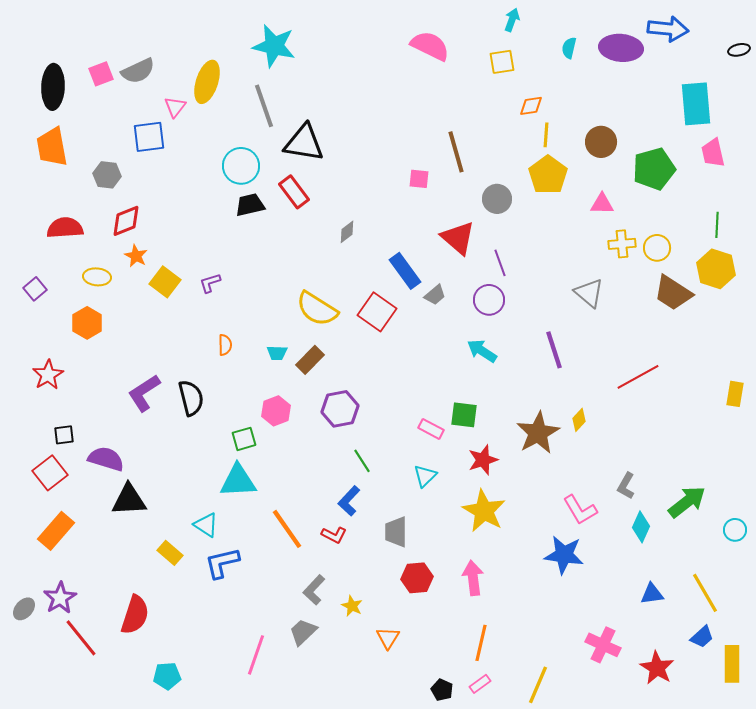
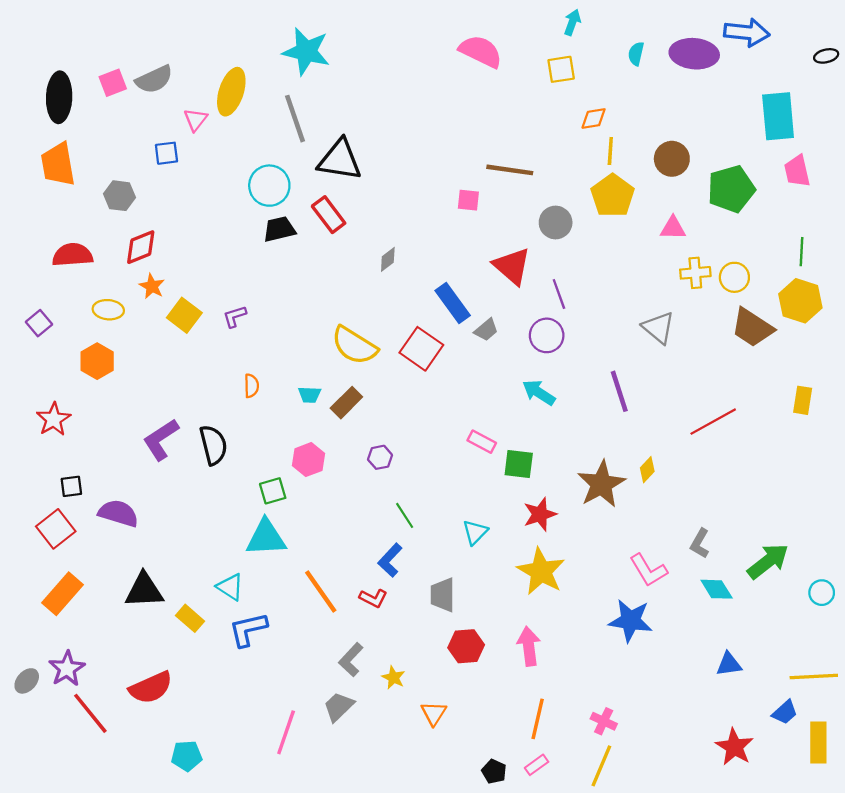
blue square: (149, 137) -> (166, 153), size x0.7
brown line: (456, 152) -> (510, 170), turned -66
yellow rectangle: (735, 394) -> (803, 400), moved
purple hexagon: (340, 409) -> (380, 457), size x0.6
pink rectangle: (431, 429) -> (482, 442), moved
black triangle: (129, 500) -> (144, 590), moved
cyan diamond: (641, 527) -> (717, 589), turned -56
yellow line: (705, 593) -> (814, 676), moved, turned -63
red semicircle: (135, 615) -> (151, 688), turned 48
pink cross: (603, 645) -> (604, 721), moved, size x0.7

